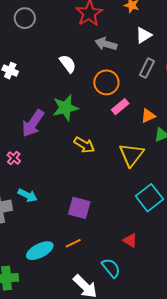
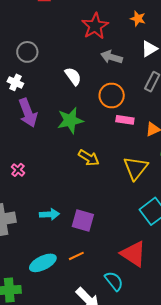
gray circle: (25, 18) -> (27, 52), moved
pink rectangle: (120, 107) -> (125, 120), turned 48
purple arrow: (33, 123) -> (28, 113), moved, turned -56
cyan arrow: (28, 195) -> (49, 214), moved, turned -30
red triangle: (130, 240) -> (133, 254), size x1.8

